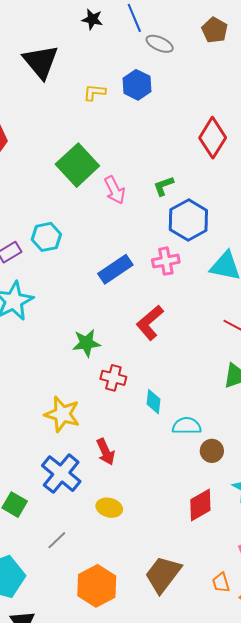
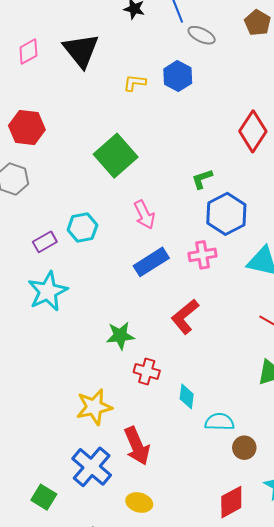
pink arrow: (115, 190) -> (144, 215), moved
yellow star: (62, 414) -> (94, 407), turned -30
red arrow: (106, 452) -> (137, 446), size x1.4

